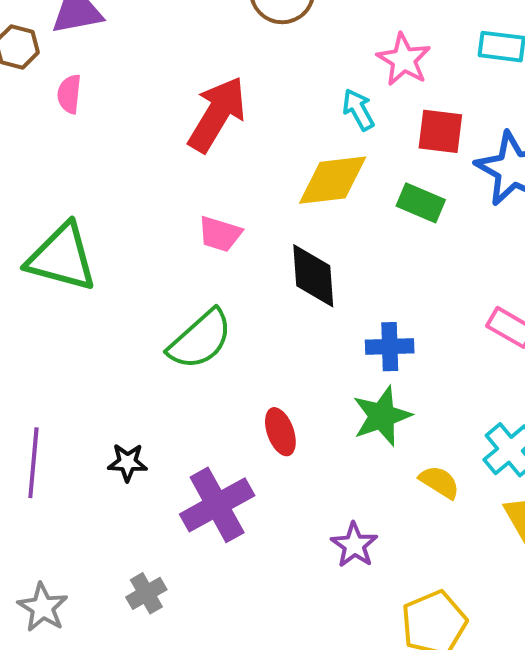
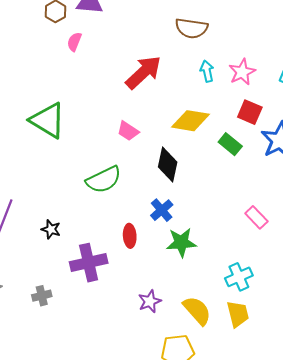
cyan arrow: (358, 110) -> (207, 71), moved
blue cross: (390, 347) -> (162, 210), moved, turned 35
yellow semicircle: (439, 482) -> (197, 311), moved, size x1.5

